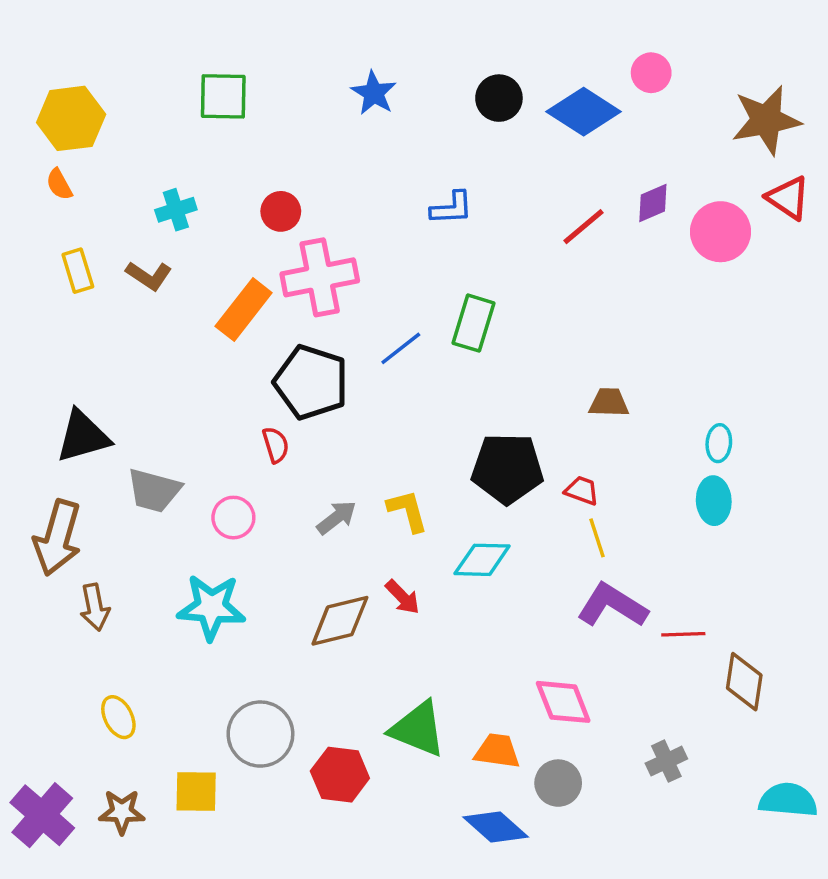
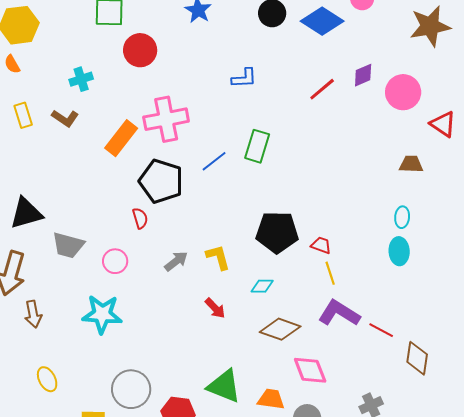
red triangle: (788, 198) -> (443, 124), moved
red circle: (281, 211) -> (140, 50), moved, size x1.4
brown trapezoid: (609, 403) -> (411, 164), moved
cyan diamond: (482, 560) -> (262, 286), size x0.7
brown diamond: (340, 621) -> (280, 329), moved, turned 33
red line: (683, 634) -> (381, 330), turned 30

